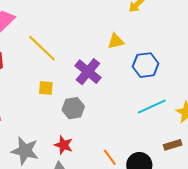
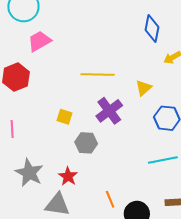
yellow triangle: (116, 41) -> (143, 88), turned -42
yellow line: (42, 48) -> (98, 75), moved, turned -56

